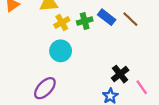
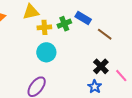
brown line: (130, 19) -> (105, 34), moved
yellow cross: (62, 22) -> (44, 27), turned 32

